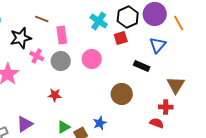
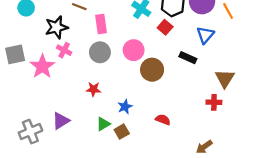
red square: (121, 38) -> (165, 27), turned -32
pink cross: (37, 56) -> (64, 50), moved
brown circle: (122, 94) -> (152, 70), moved
blue star: (100, 123) -> (125, 107), moved
red semicircle: (157, 123) -> (163, 120), moved

